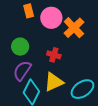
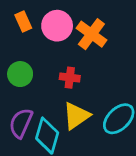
purple semicircle: (22, 71) -> (21, 123), moved

